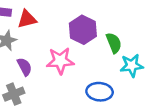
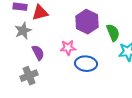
pink star: (60, 61) -> (68, 48), size x0.7
blue ellipse: (100, 92) -> (86, 64), moved

